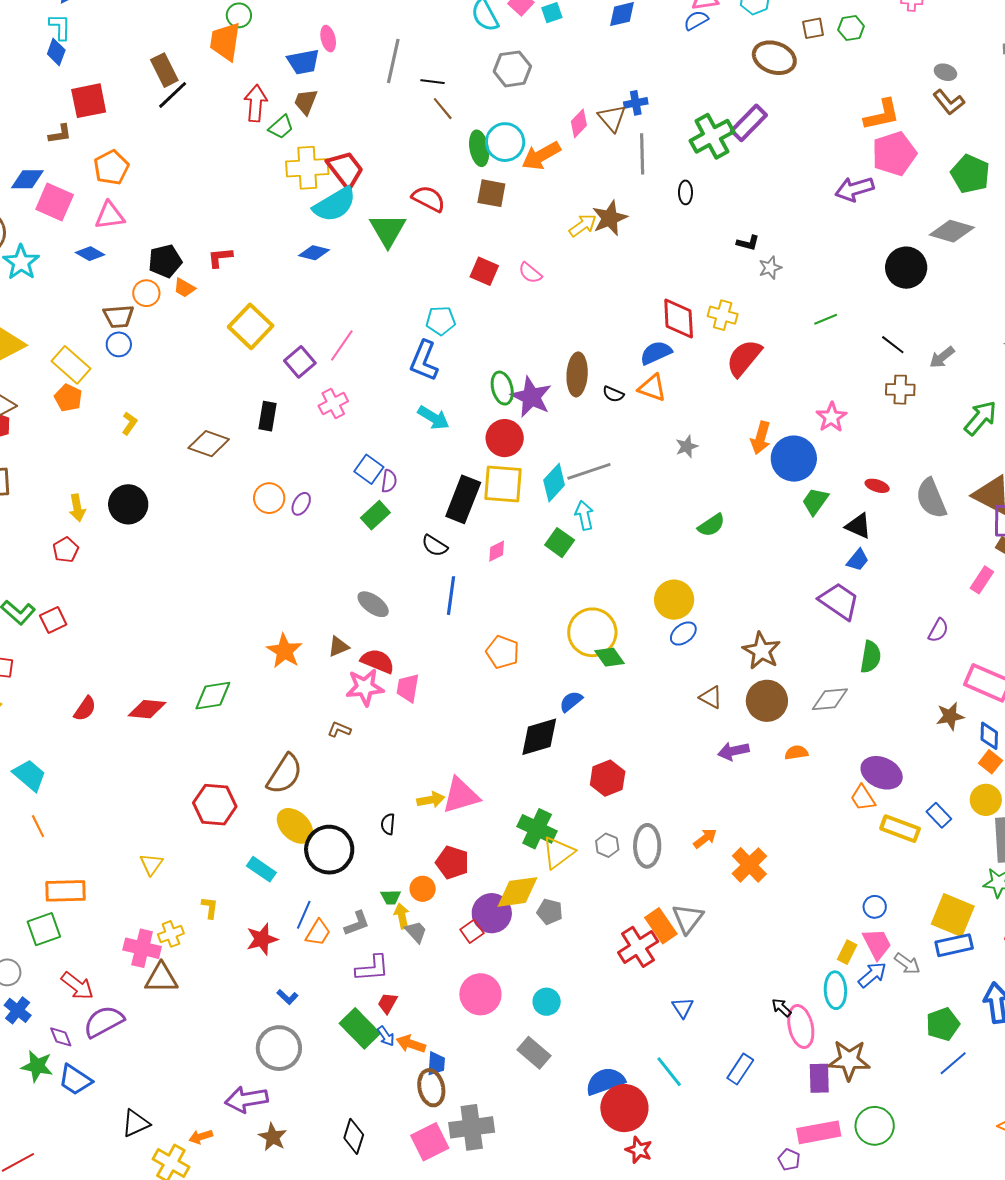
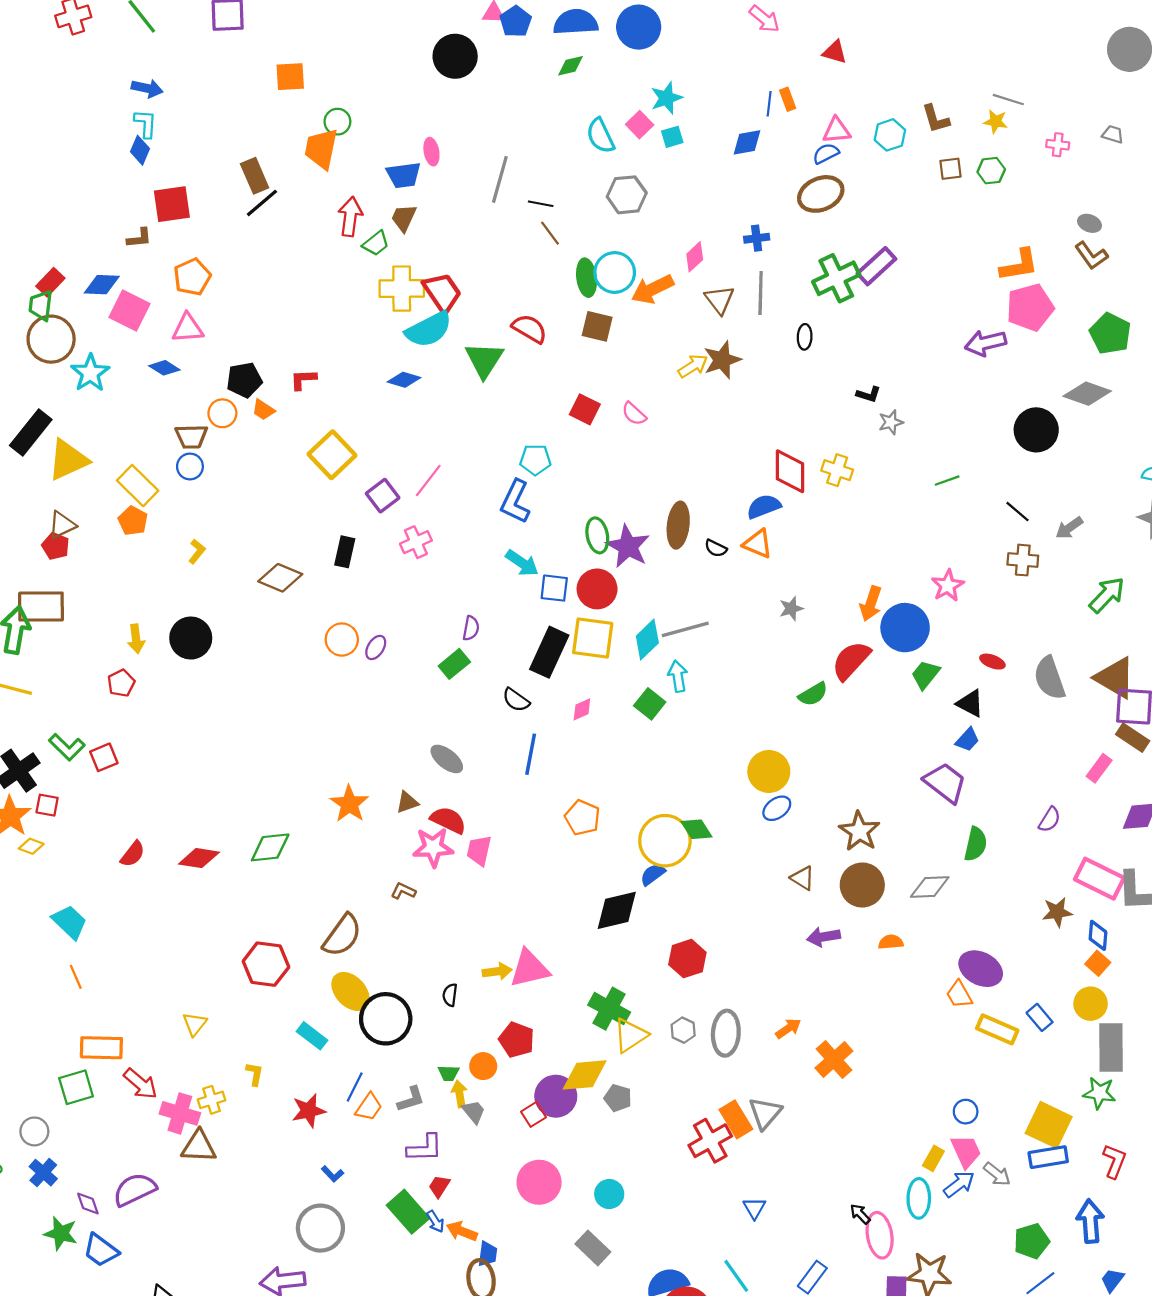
brown ellipse: (774, 58) -> (821, 194), moved, turned -45
brown triangle: (612, 118) -> (719, 300), moved
red semicircle: (744, 358) -> (851, 660), moved
blue square: (369, 469) -> (554, 588), moved, turned -32
yellow circle: (592, 632) -> (665, 841), moved
red arrow: (77, 986) -> (140, 1084), moved

